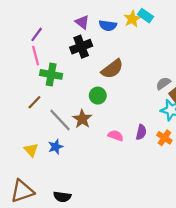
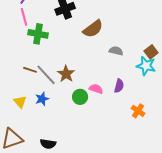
gray semicircle: (163, 83) -> (116, 51), moved, turned 48
green circle: (98, 96) -> (80, 97), moved
brown line: (34, 102) -> (30, 70), moved, turned 64
orange cross: (164, 138) -> (138, 111), moved

